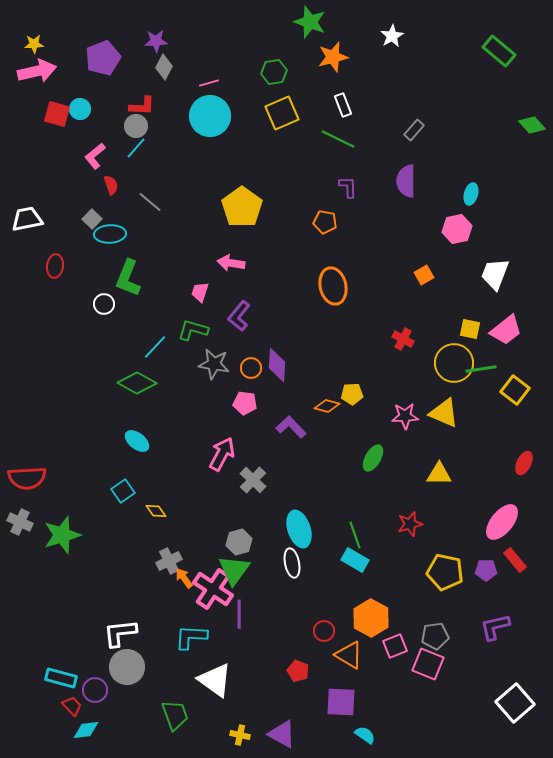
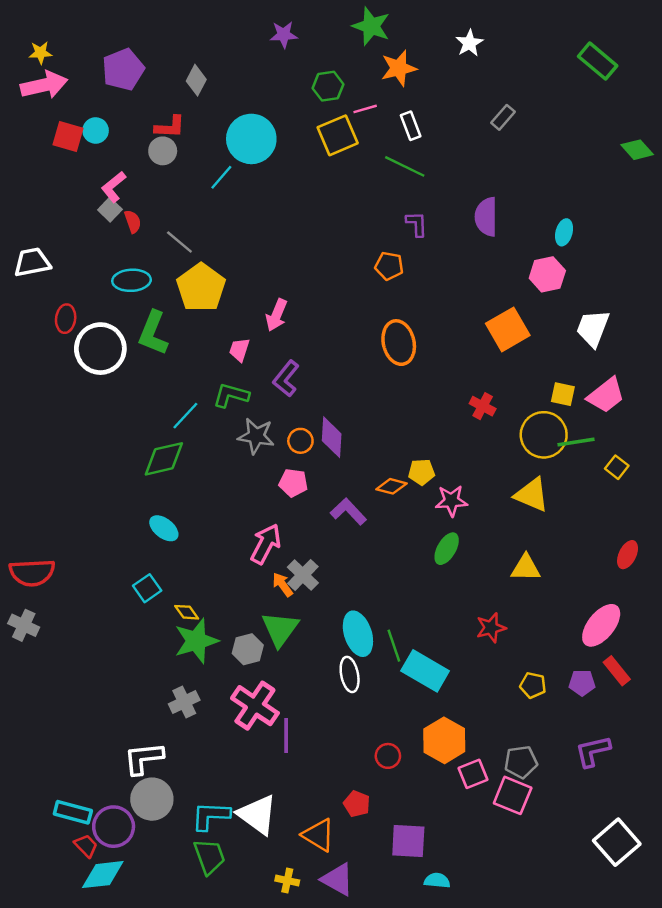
purple star: (156, 41) -> (284, 35), moved
pink line: (209, 83) -> (365, 109), moved
gray rectangle: (414, 130) -> (503, 117), moved
cyan line: (136, 148) -> (221, 177), moved
yellow pentagon: (242, 207) -> (201, 287), moved
gray square: (92, 219) -> (110, 210), moved
pink arrow: (231, 263) -> (276, 315), turned -76
orange square: (424, 275) -> (508, 329), size x1.8
white circle: (104, 304) -> (100, 349), moved, size x2.0
green diamond: (137, 383) -> (164, 459), turned -42
yellow square: (515, 390) -> (617, 467), size x0.7
pink star: (405, 416) -> (451, 501), moved
green star: (62, 535) -> (196, 641), moved
green line: (355, 535) -> (394, 646), moved
gray hexagon: (239, 542) -> (248, 649), moved
cyan rectangle: (355, 560) -> (425, 671), size x1.4
gray cross: (169, 561) -> (184, 702), moved
green triangle: (234, 570) -> (280, 629), moved
yellow pentagon: (445, 572) -> (533, 685), size x0.6
orange arrow: (184, 578) -> (282, 585), moved
cyan L-shape: (191, 637) -> (211, 816), moved
orange triangle: (349, 655) -> (318, 835), moved
purple circle: (95, 690) -> (114, 827), size x1.4
cyan diamond: (86, 730) -> (103, 875), size x1.4
cyan semicircle: (365, 735) -> (437, 881), turned -30

